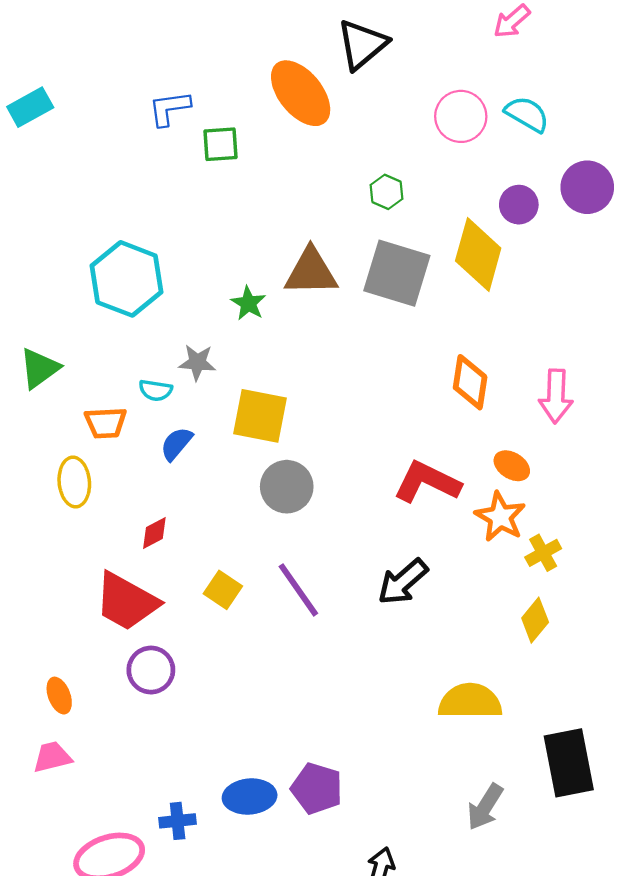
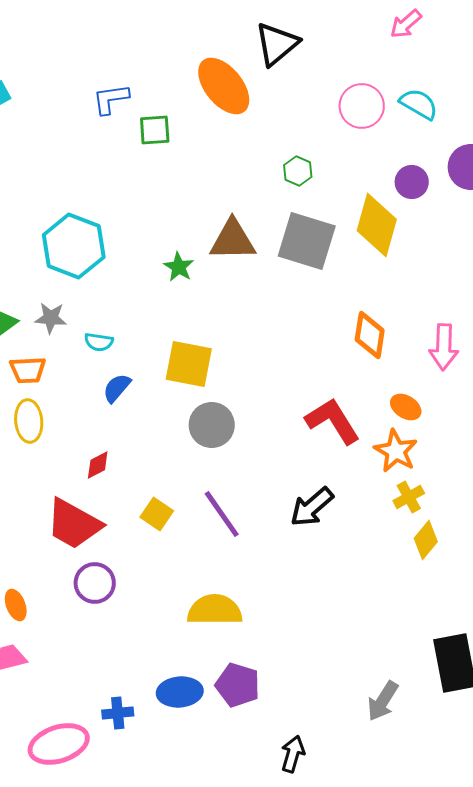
gray star: (197, 362) -> (51, 318), moved
orange trapezoid: (106, 423) -> (28, 370), moved
red L-shape: (427, 482) -> (333, 421), turned 32
yellow cross: (543, 553) -> (409, 497), moved
yellow semicircle: (470, 701) -> (215, 610), moved

